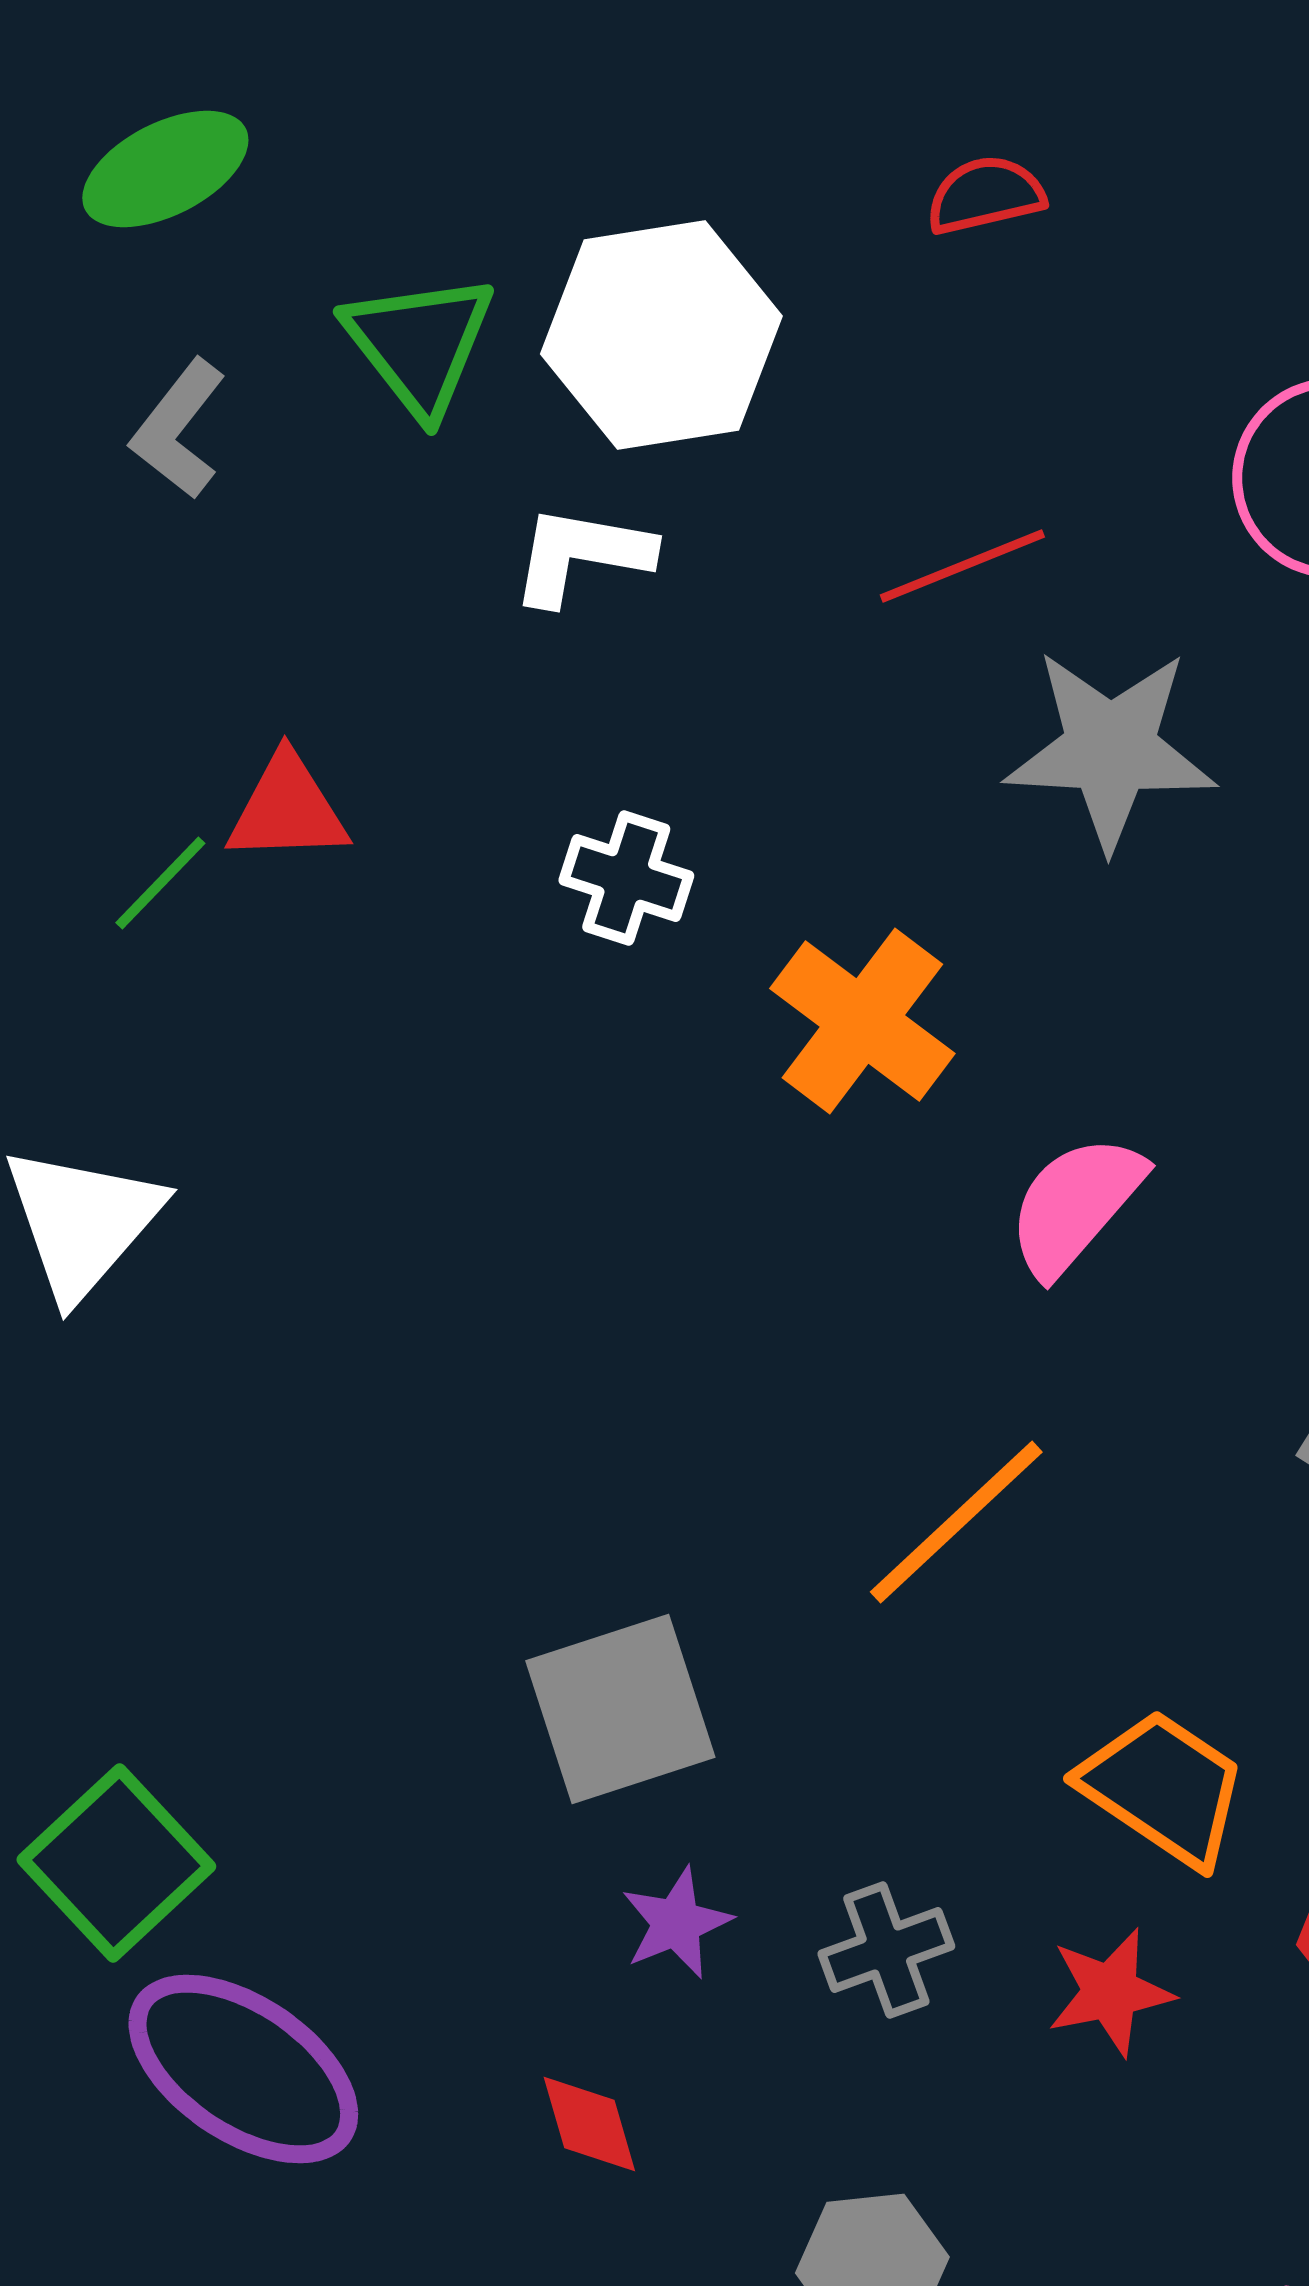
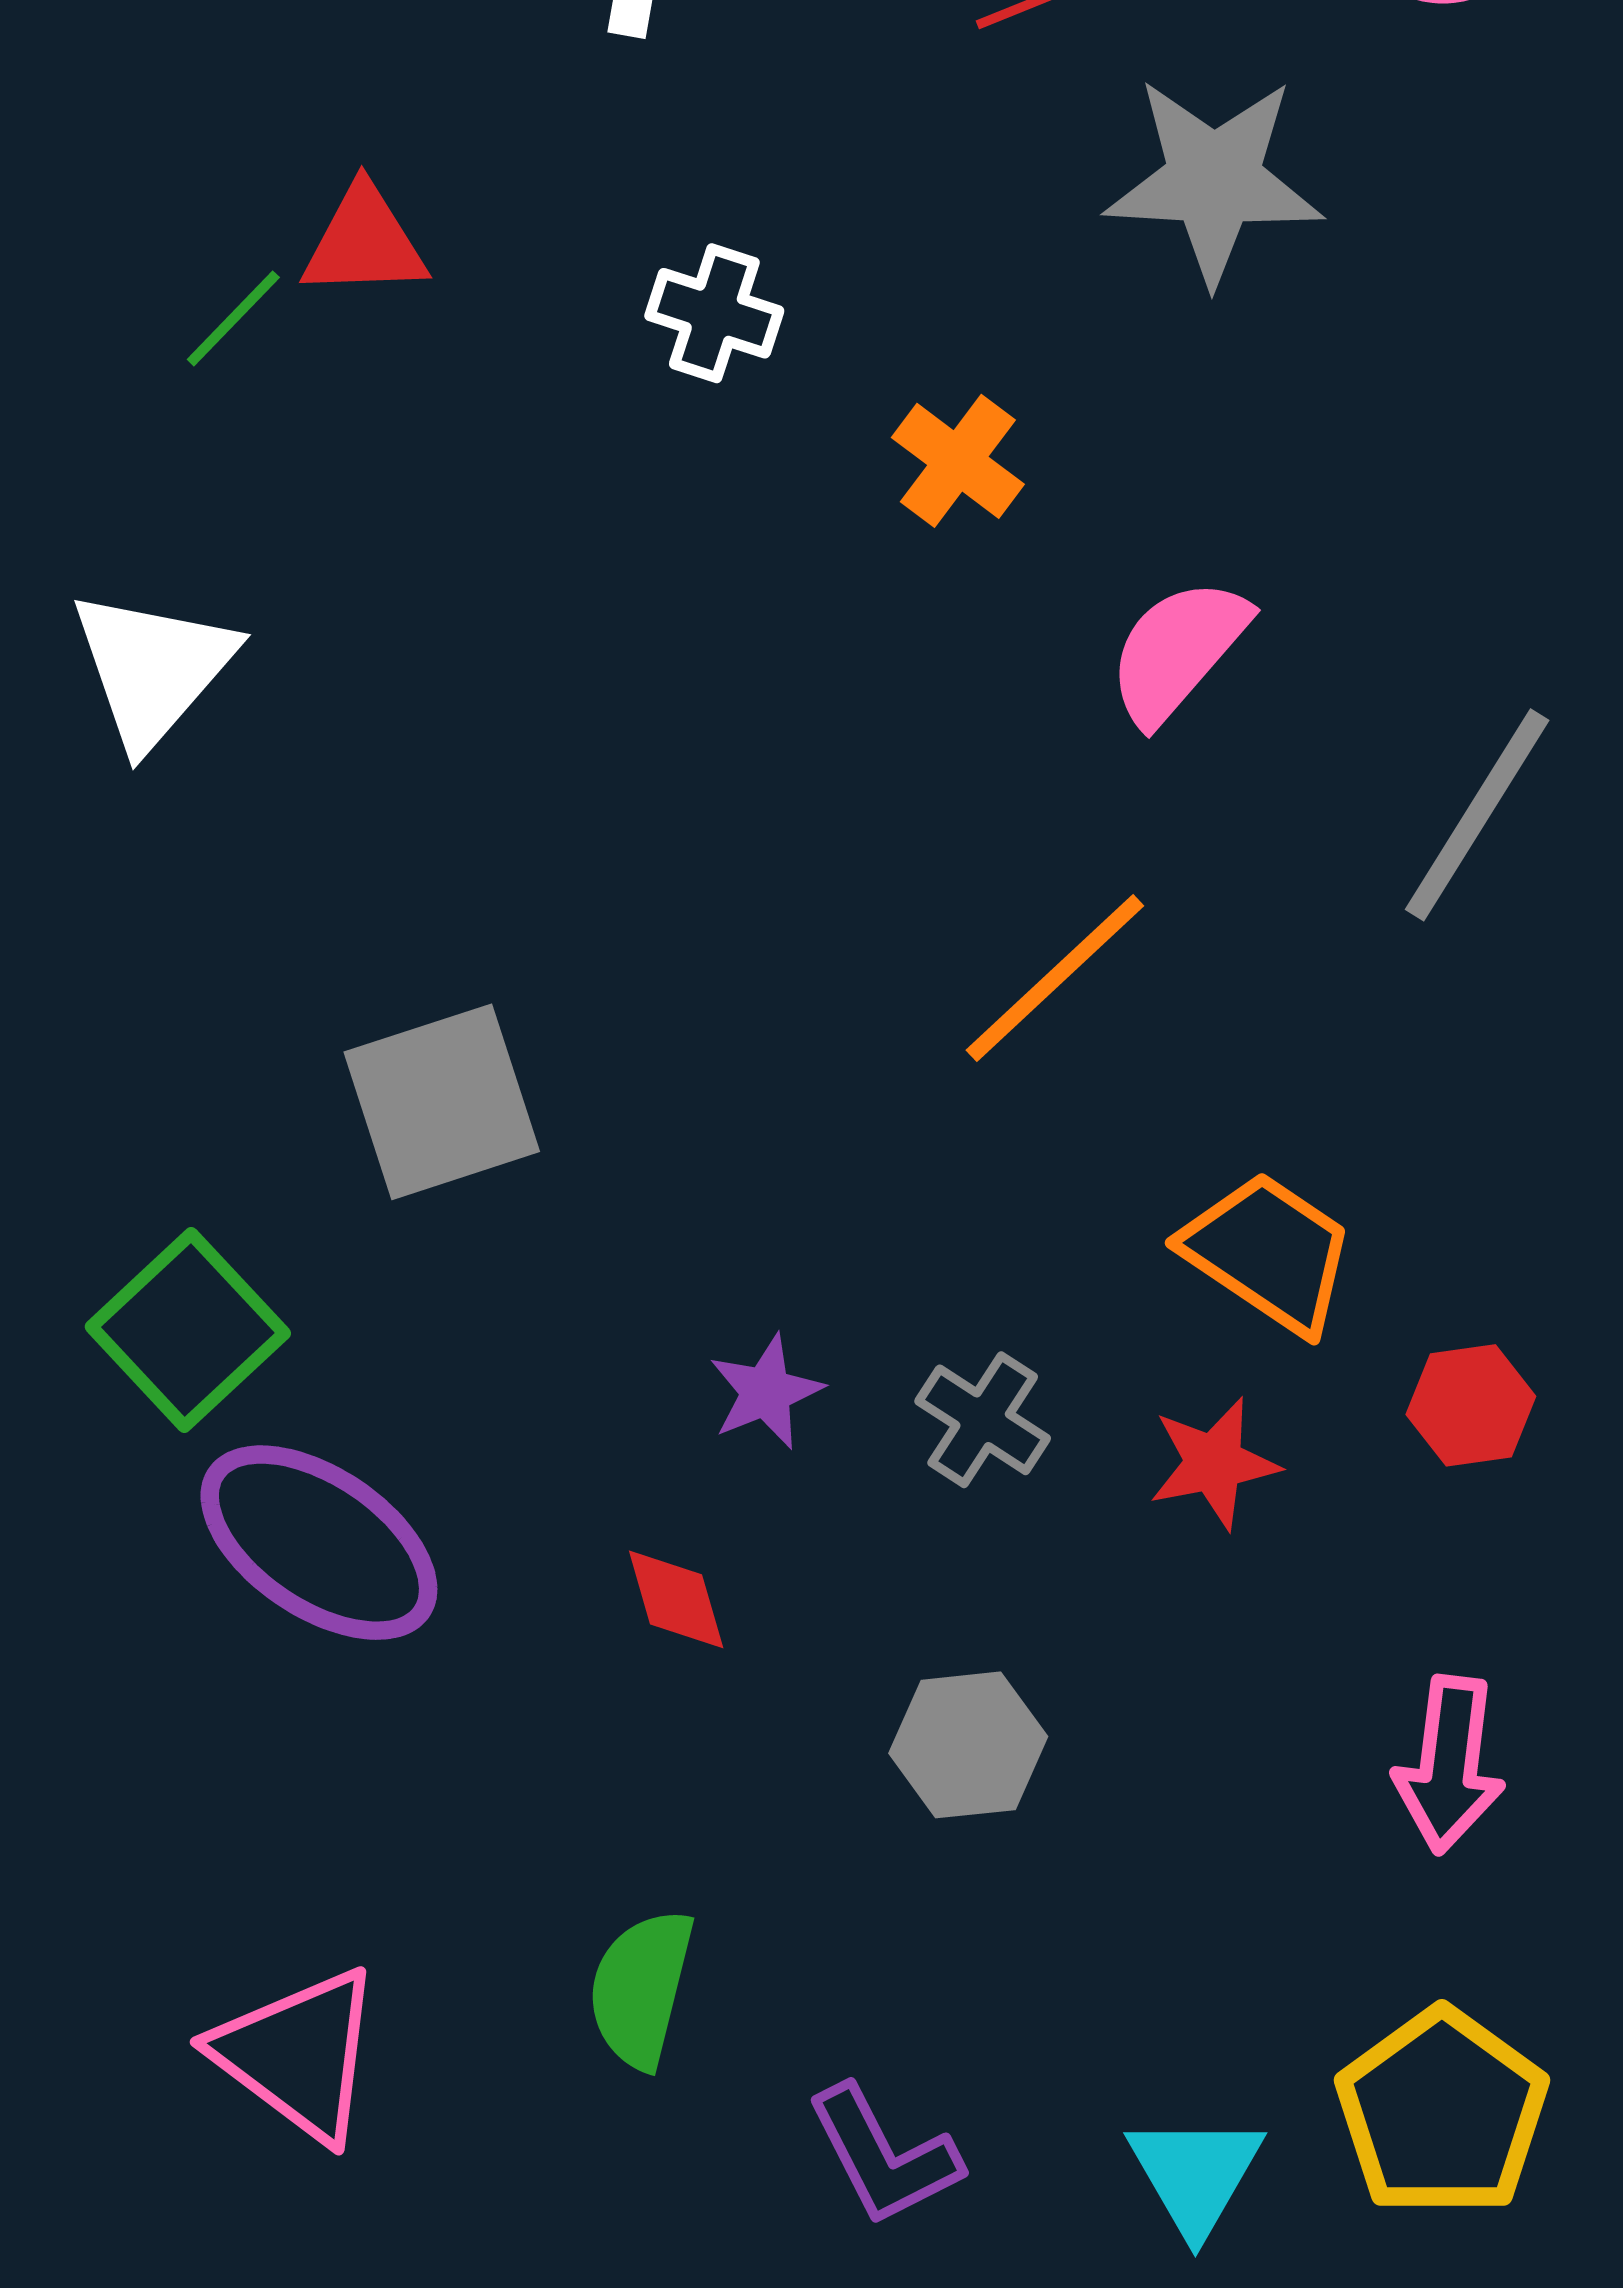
orange cross: (862, 1021) -> (958, 461), size x0.7
gray square: (620, 1709) -> (442, 1102), moved
gray cross: (886, 1950) -> (983, 1420), turned -37

